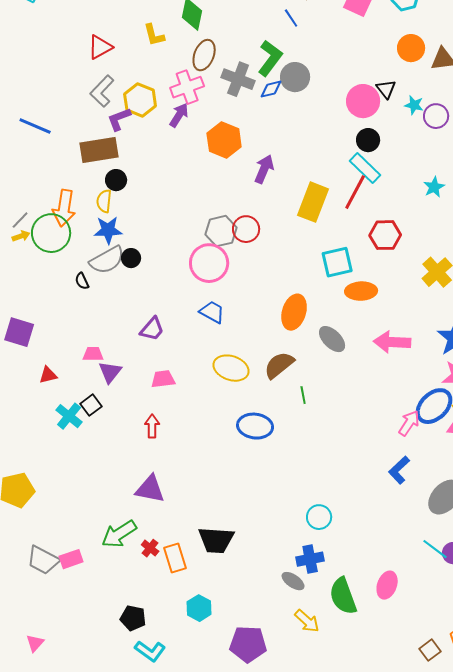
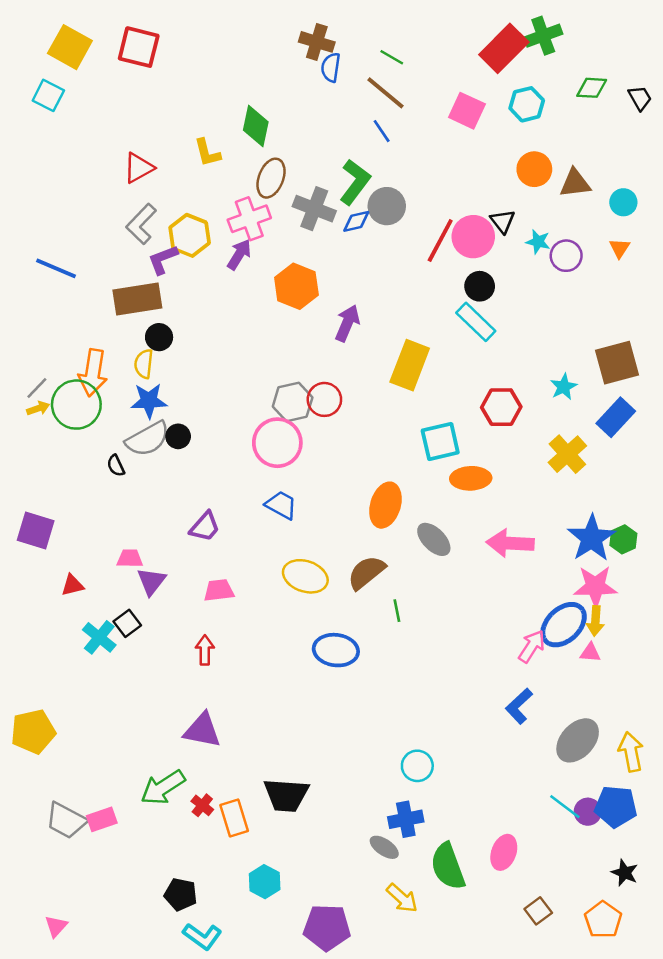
cyan star: (434, 187) -> (564, 387), moved
red line: (355, 192) -> (440, 240), moved
brown square: (430, 650) -> (538, 911), moved

